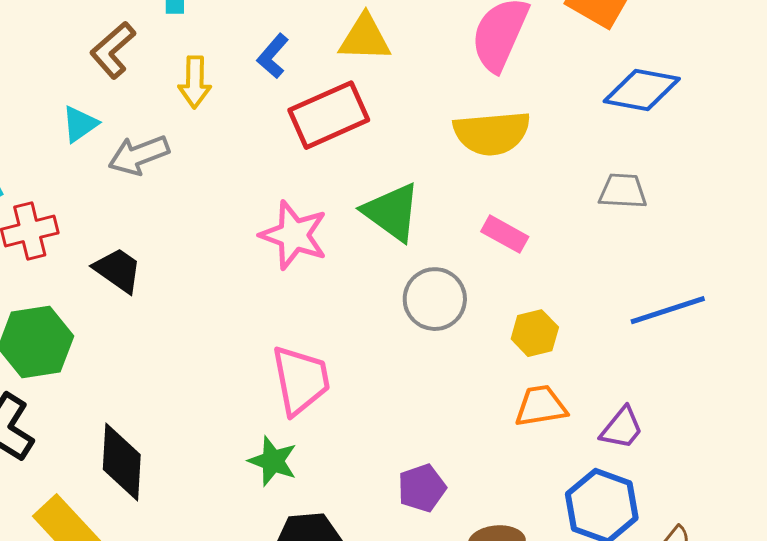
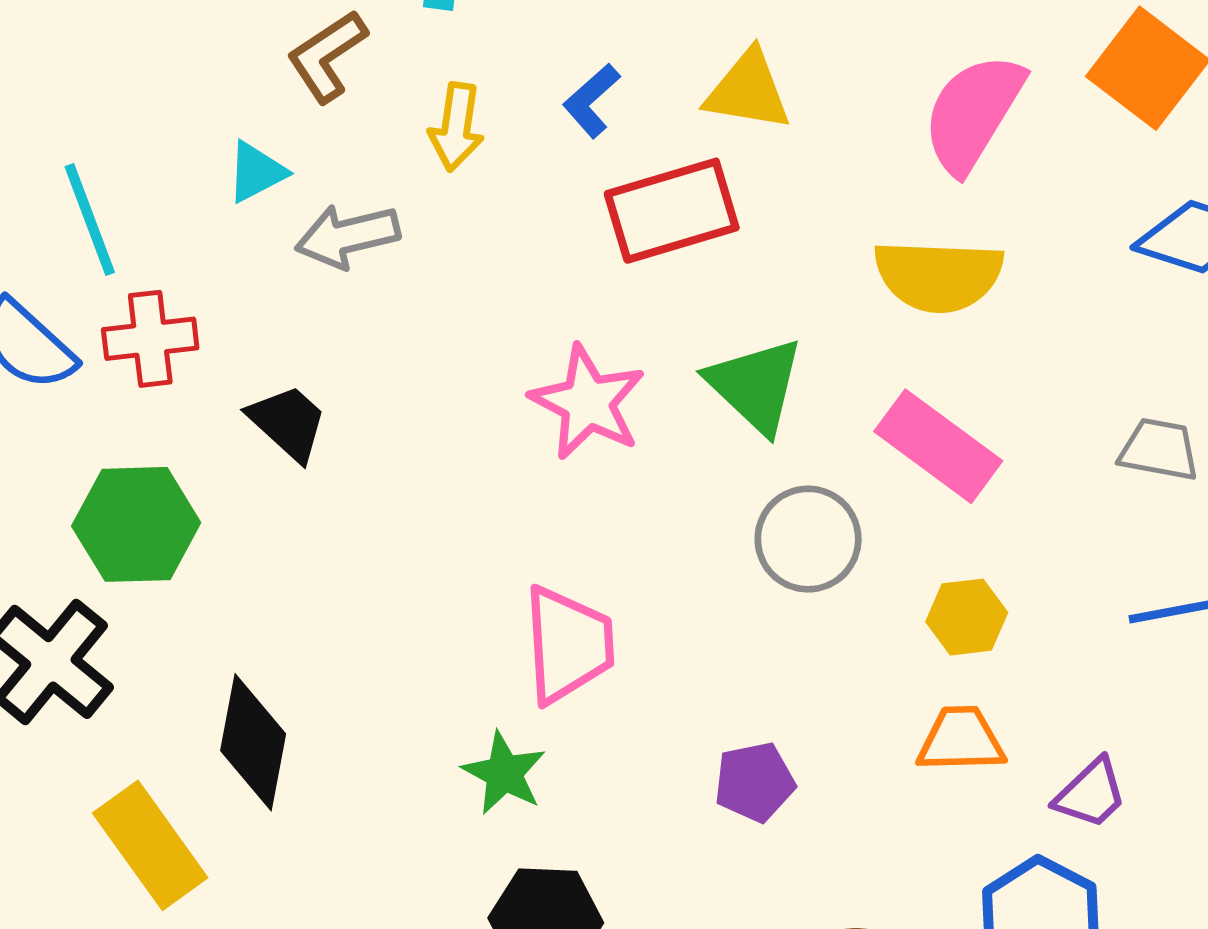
gray trapezoid: (623, 191) -> (1159, 450), moved
pink rectangle: (505, 234) -> (938, 446), size x1.6
purple pentagon: (422, 488) -> (755, 782), moved

